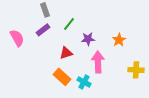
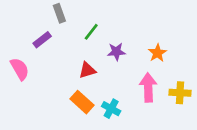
purple rectangle: (43, 30) -> (42, 40), moved
pink semicircle: (17, 38) -> (20, 69), moved
pink arrow: (98, 62) -> (148, 87), moved

